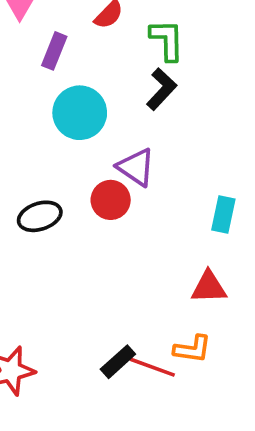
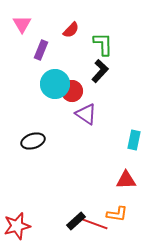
red circle: (111, 200) -> (72, 91), moved

